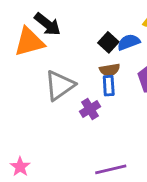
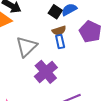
purple cross: (90, 109) -> (46, 72), moved, size x1.6

